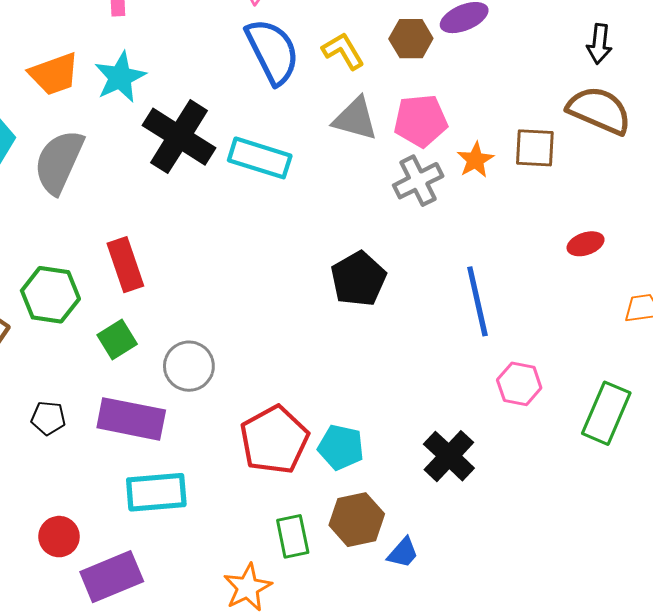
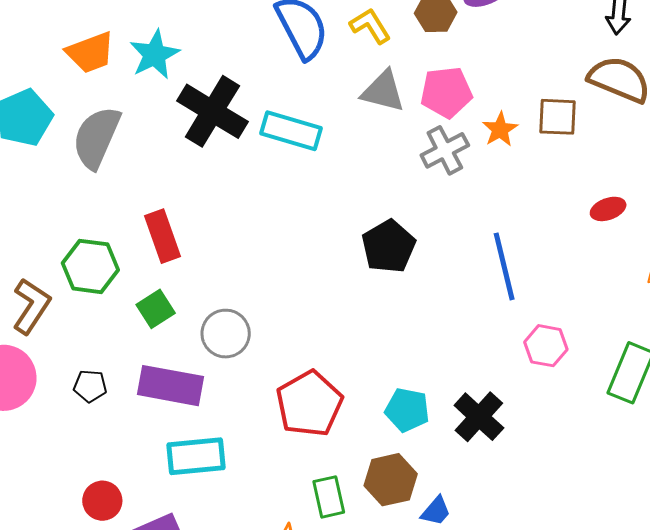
cyan pentagon: (341, 447) -> (407, 410), moved

